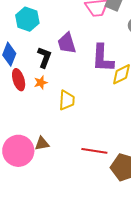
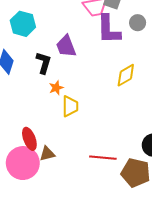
purple L-shape: (103, 58) -> (109, 29), moved
red ellipse: (19, 80) -> (29, 139), moved
orange star: (41, 83) -> (56, 88), moved

